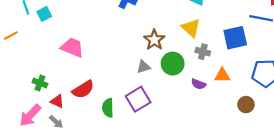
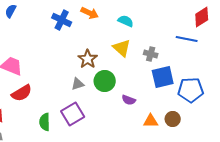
blue square: (235, 38) -> (163, 77), moved
gray cross: (203, 52) -> (151, 54), moved
orange triangle: (222, 75) -> (151, 121), moved
red semicircle: (83, 89) -> (22, 93), moved

